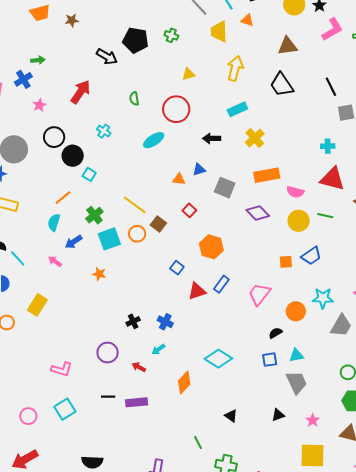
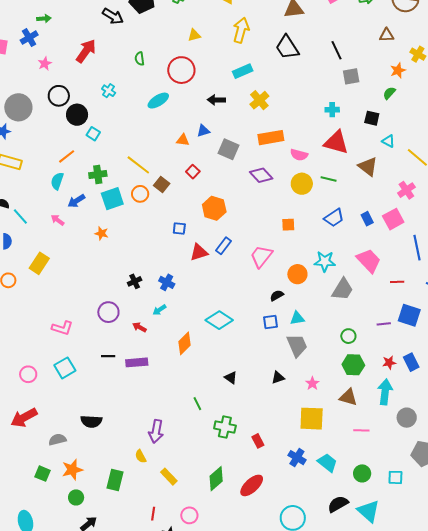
green cross: (94, 215) -> (98, 174), turned 30
blue trapezoid: (311, 256) -> (334, 218), moved
blue square: (177, 268) -> (179, 228), turned -32

